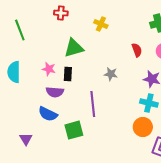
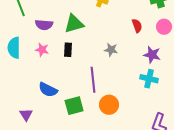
pink star: (49, 69) -> (42, 50), moved
purple semicircle: (55, 92) -> (44, 25), moved
orange circle: (143, 127) -> (109, 105), moved

